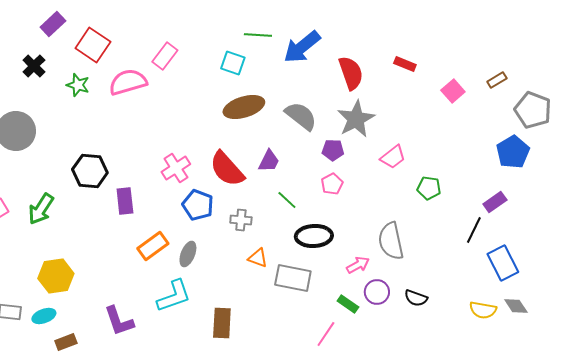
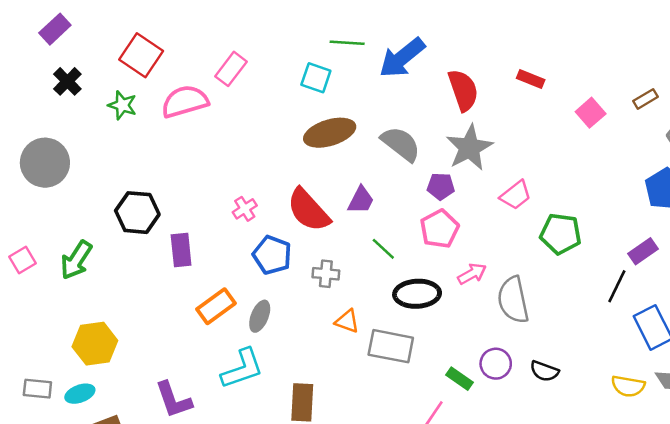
purple rectangle: (53, 24) -> (55, 29), moved
pink cross: (176, 168) -> (245, 209), size x0.7
pink pentagon: (332, 184) -> (440, 229), size x1.4
green pentagon: (429, 188) -> (561, 234), size x1.4
pink arrow: (358, 265) -> (472, 274), moved

